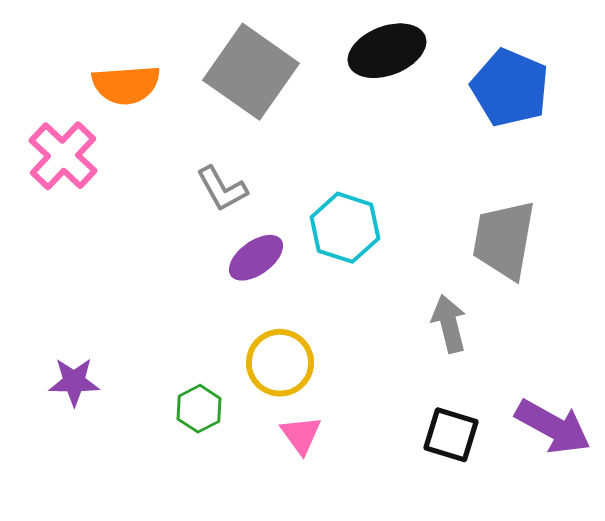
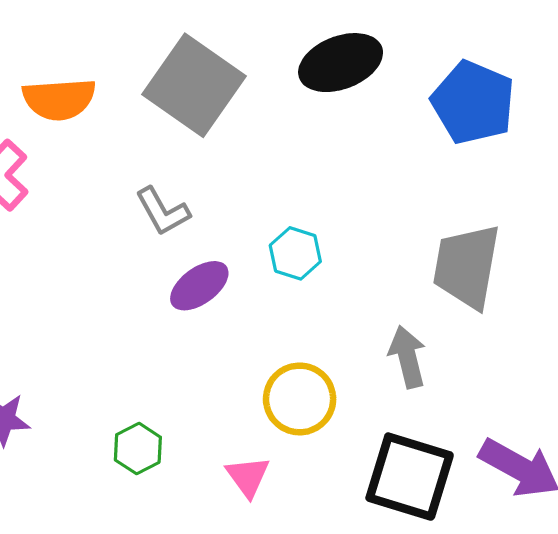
cyan hexagon: (345, 228) -> (295, 253), size x0.7
yellow circle: (280, 363) -> (300, 399), moved
black square: (451, 435) -> (410, 477), size x1.5

